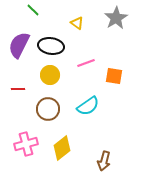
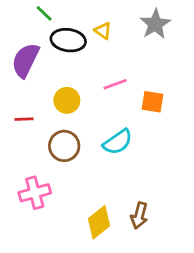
black ellipse: (51, 46) -> (68, 40), moved
yellow diamond: (62, 148) -> (99, 222), moved

